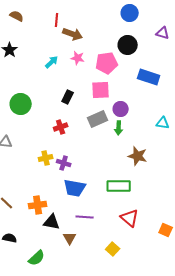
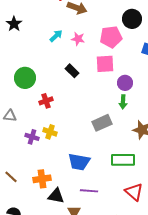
pink star: (78, 58) -> (78, 39), moved
black rectangle: (68, 97) -> (72, 71), turned -72
gray rectangle: (98, 119) -> (102, 123), moved
red cross: (61, 127) -> (46, 101), moved
yellow cross: (46, 158) -> (50, 132), turned 32
purple cross: (64, 163) -> (32, 137), moved

